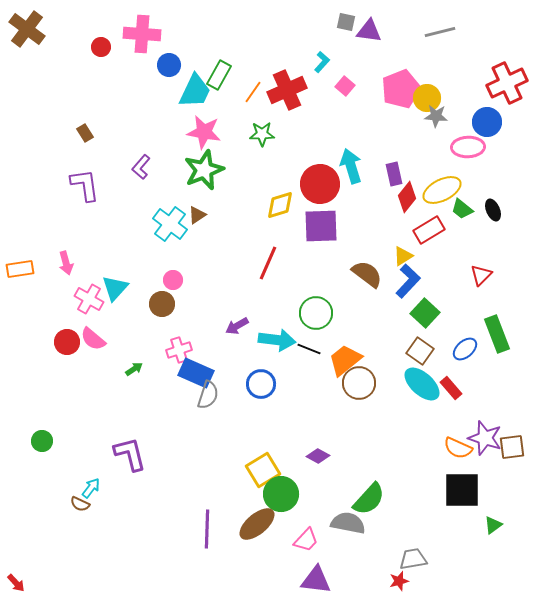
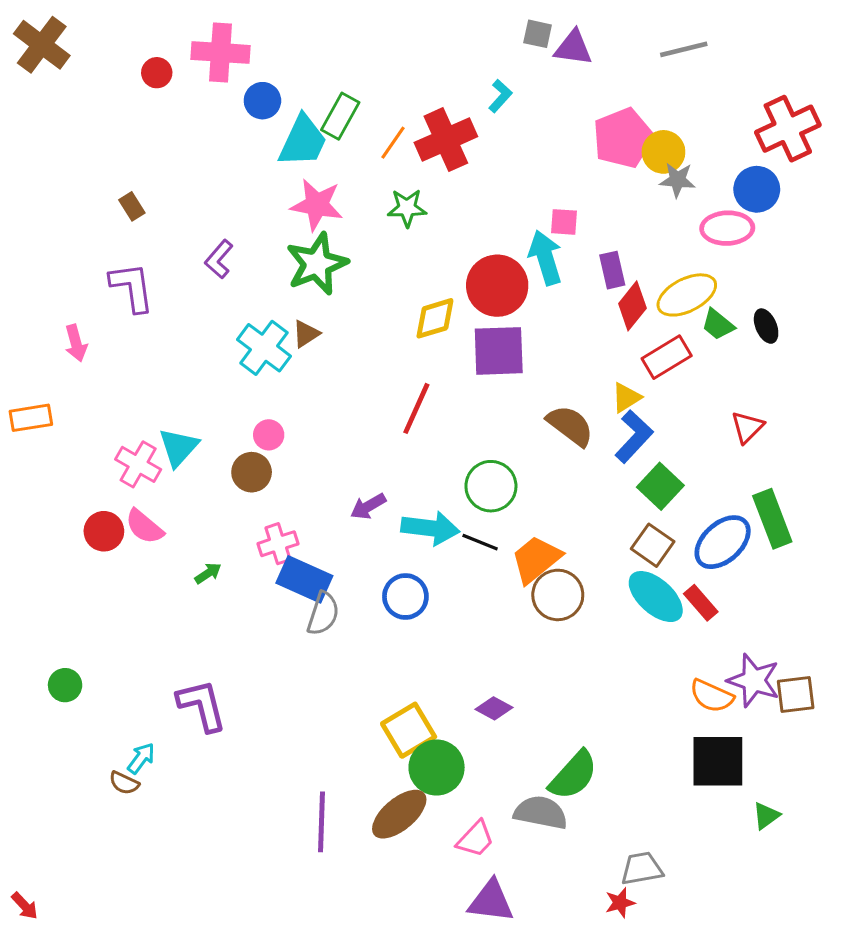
pink square: (345, 86) -> (564, 222), moved, turned -36
pink arrow: (66, 263) -> (76, 343), moved
blue ellipse: (465, 349) -> (723, 542), size x1.5

